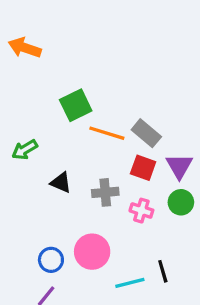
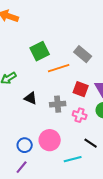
orange line: (107, 133) -> (59, 68), turned -35
gray rectangle: (146, 133) -> (83, 54), moved
black line: (163, 271) -> (91, 143), moved, turned -40

